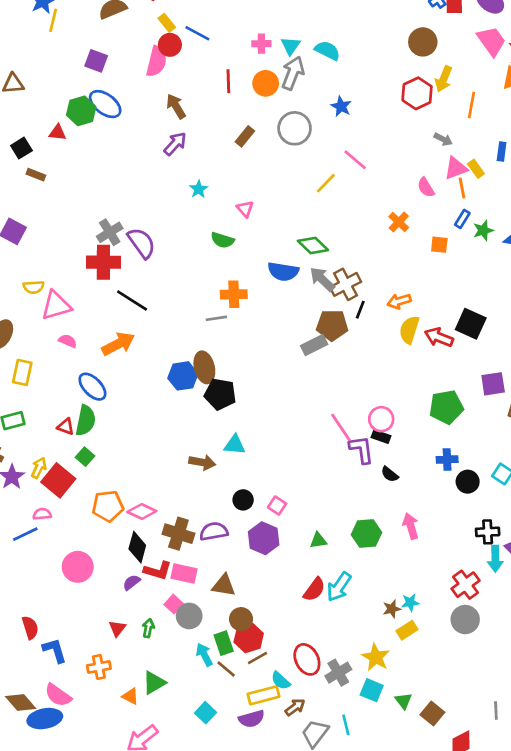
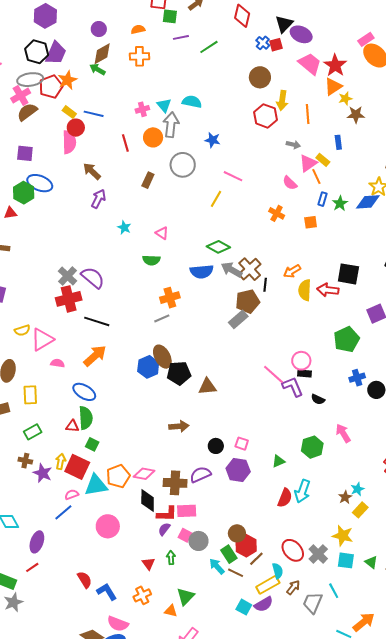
cyan triangle: (235, 445) -> (96, 485), moved, size x1.4
purple semicircle: (132, 582) -> (164, 529), moved
brown triangle: (224, 585) -> (207, 387), moved
cyan semicircle: (281, 681) -> (278, 571), turned -133
cyan square: (206, 713) -> (244, 607), moved

